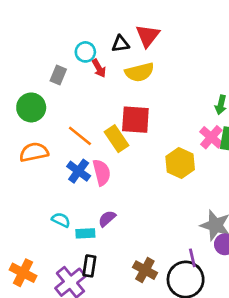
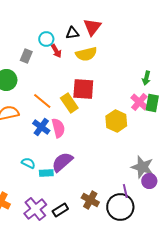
purple semicircle: (107, 219) -> (62, 162), size x1.6
black rectangle: (89, 266) -> (60, 210), moved, turned 49

